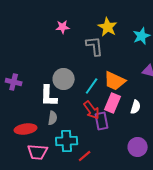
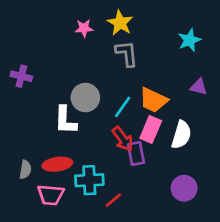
yellow star: (108, 27) -> (120, 23), moved
purple cross: (14, 82) -> (21, 76), moved
white semicircle: (136, 107) -> (181, 135), size x1.5
gray semicircle: (53, 118) -> (25, 170), moved
red ellipse: (26, 129) -> (57, 164), moved

